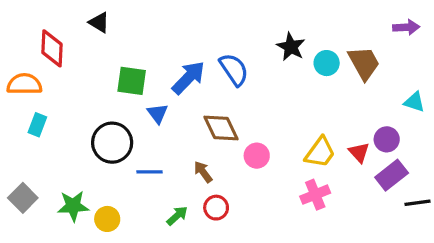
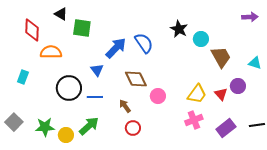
brown trapezoid: (364, 63) -> (221, 57), moved
green square: (132, 81) -> (82, 28), moved
orange semicircle: (24, 84) -> (51, 52), moved
blue line: (149, 172) -> (95, 97), moved
purple rectangle: (392, 175) -> (226, 128), moved
green arrow: (177, 216) -> (89, 126), moved, size x1.5

